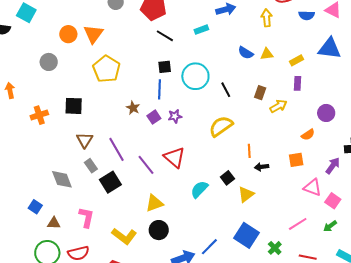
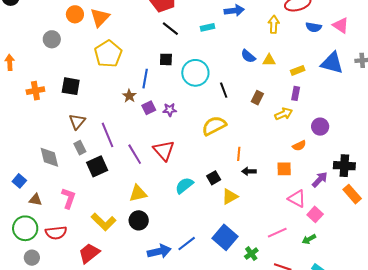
blue line: (159, 89) -> (145, 79), moved
yellow arrow: (278, 106) -> (284, 114), moved

